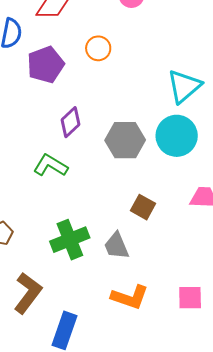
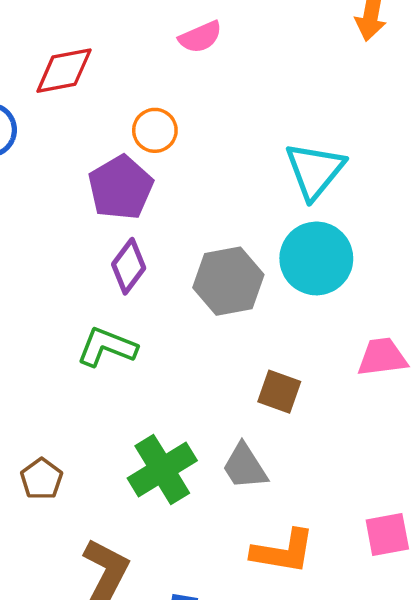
purple pentagon: (46, 65) -> (121, 188), moved

